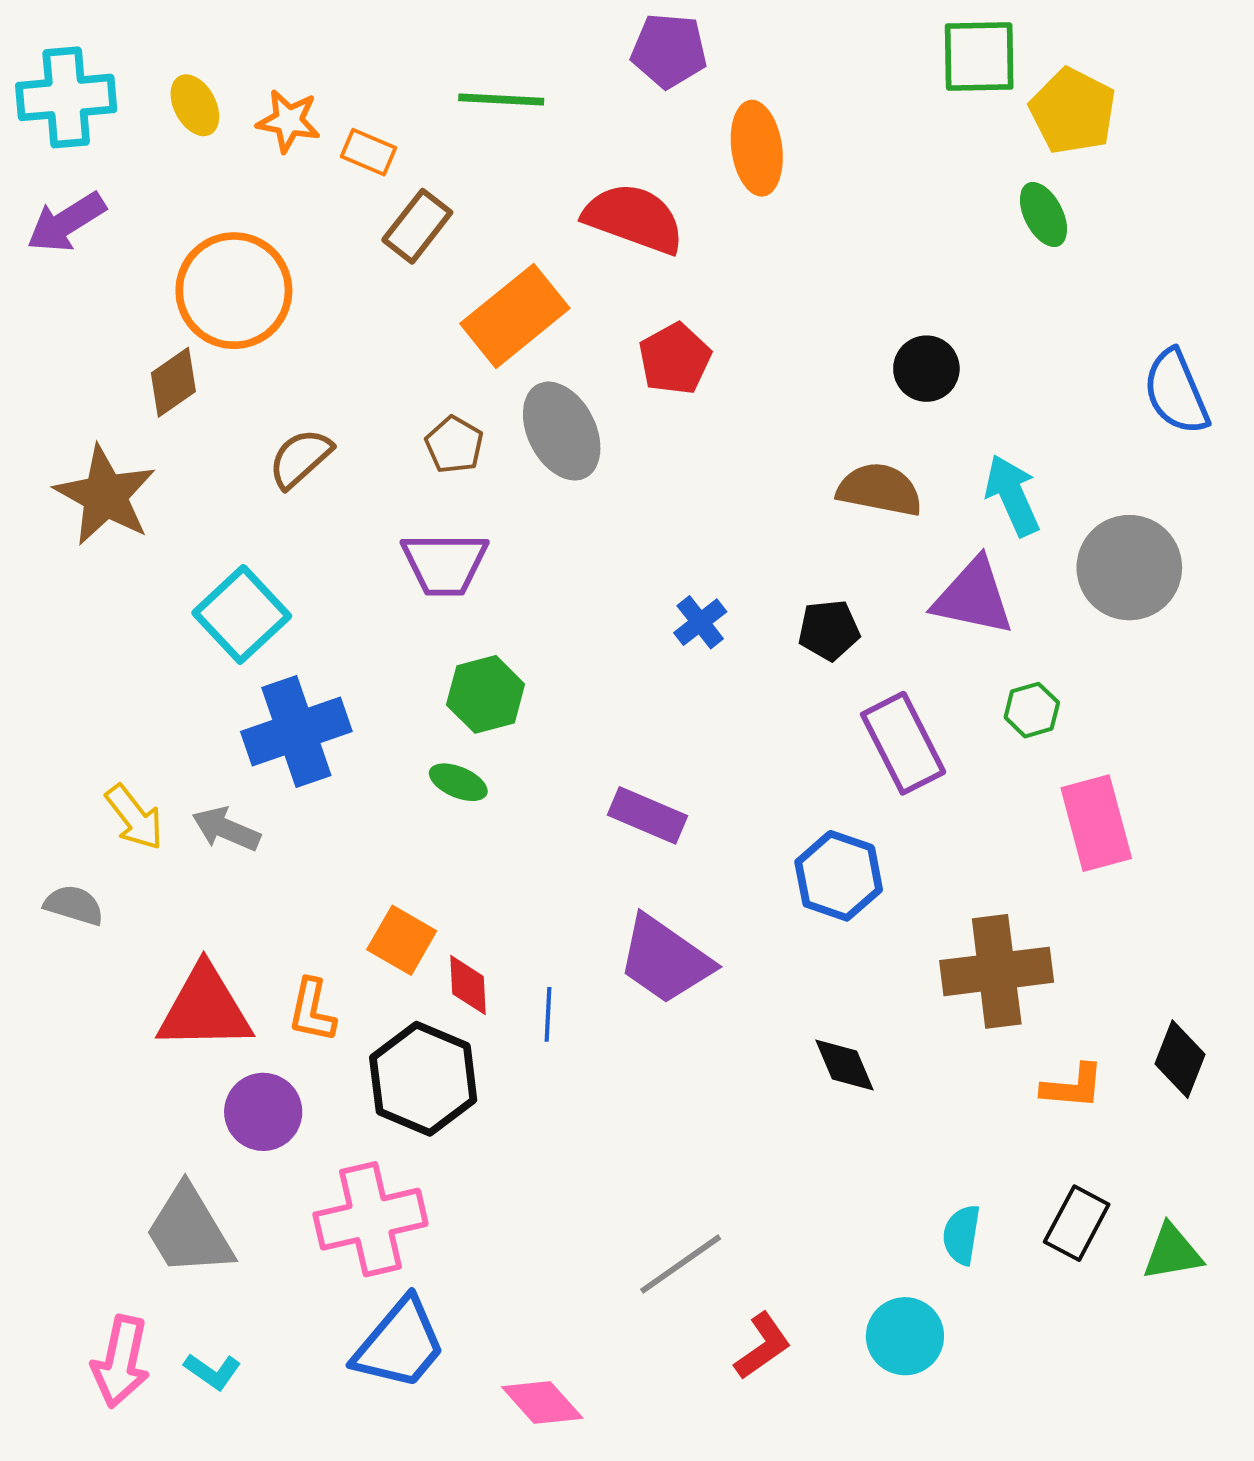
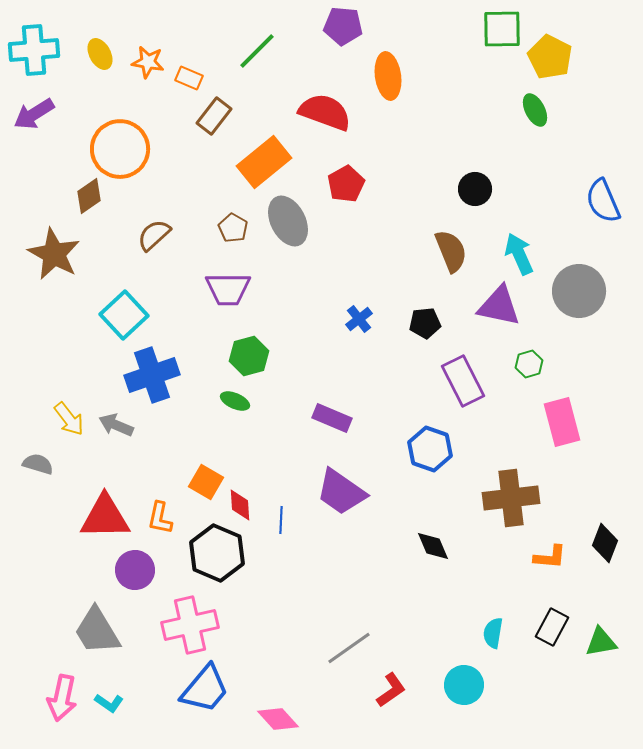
green line: (501, 99) -> (257, 51), turned -48
brown semicircle: (880, 490) -> (451, 251), turned 57

